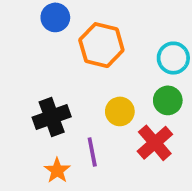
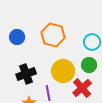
blue circle: (55, 17) -> (17, 37), moved
yellow circle: (120, 111) -> (63, 71), size x1.5

